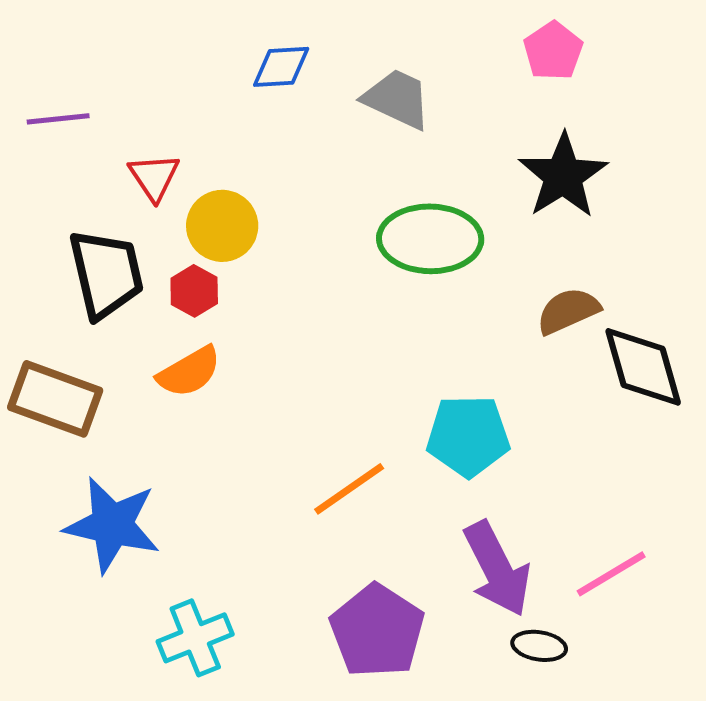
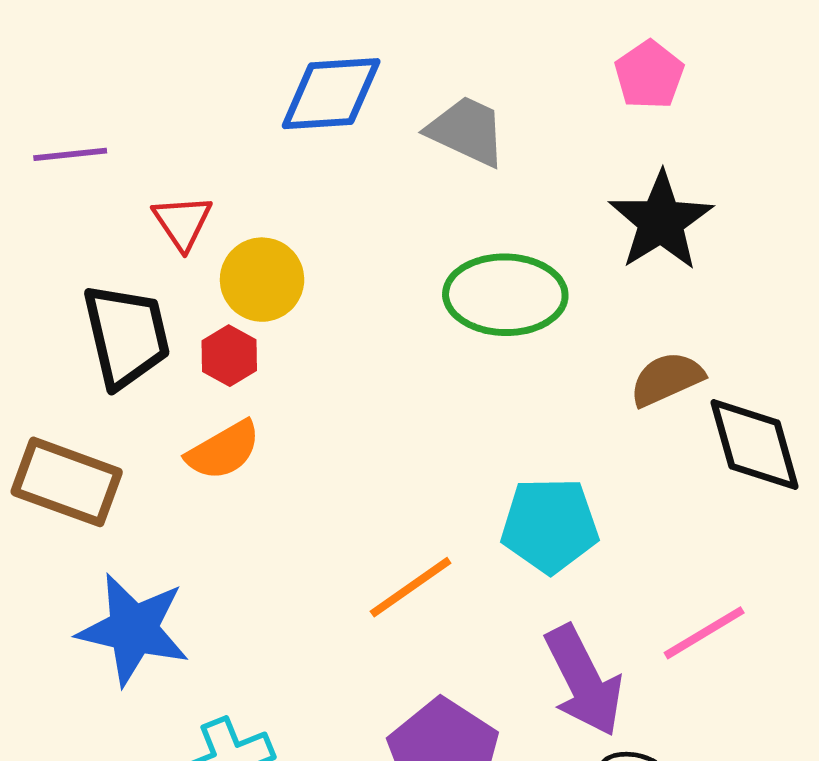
blue diamond: (281, 67) -> (331, 94), size x1.5
pink line: (611, 574) -> (704, 633), moved

